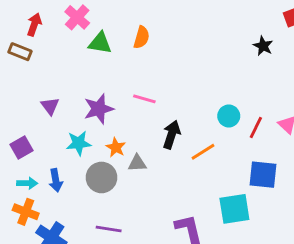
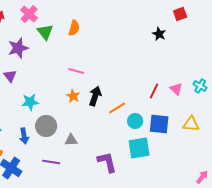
green triangle: (100, 43) -> (45, 32), turned 42
purple star: (99, 109) -> (18, 48), moved
cyan circle: (229, 116) -> (135, 121), moved
orange star: (116, 147) -> (73, 96), moved
gray triangle: (137, 163) -> (71, 140), moved
blue arrow: (56, 180) -> (24, 136), moved

